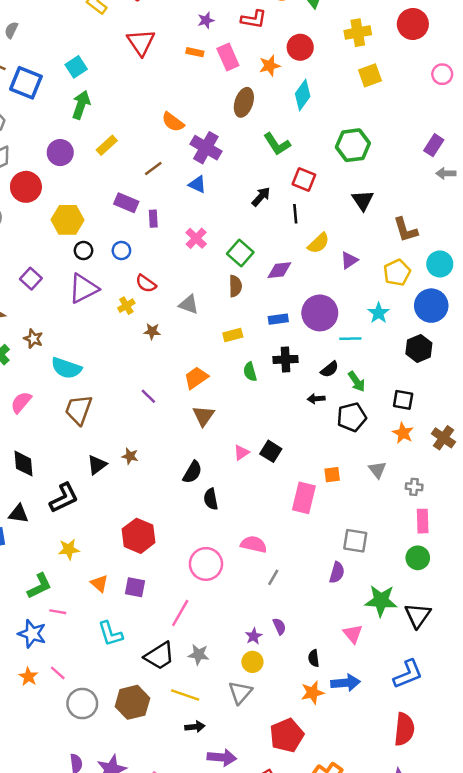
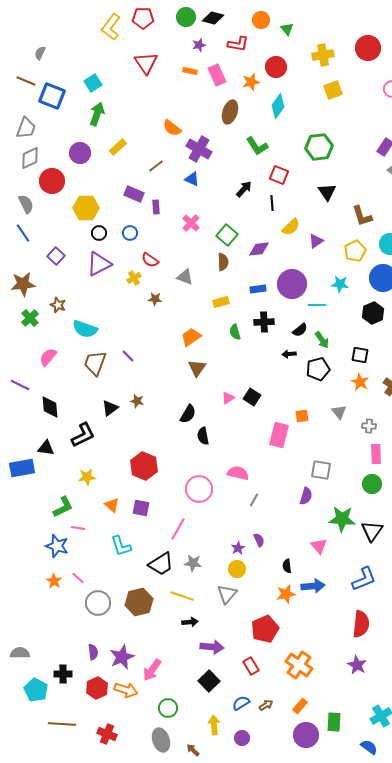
cyan star: (379, 313) -> (340, 284), turned -30
purple line: (148, 396) -> (128, 356), moved

